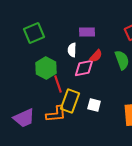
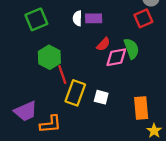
white semicircle: (72, 50) -> (77, 18), moved
pink diamond: (84, 68) -> (116, 57), moved
orange L-shape: (56, 114) -> (50, 124), moved

